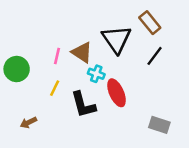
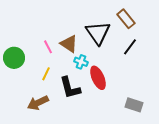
pink line: (57, 56) -> (48, 47), turned -40
brown arrow: (28, 123) -> (38, 103), moved, size x1.5

